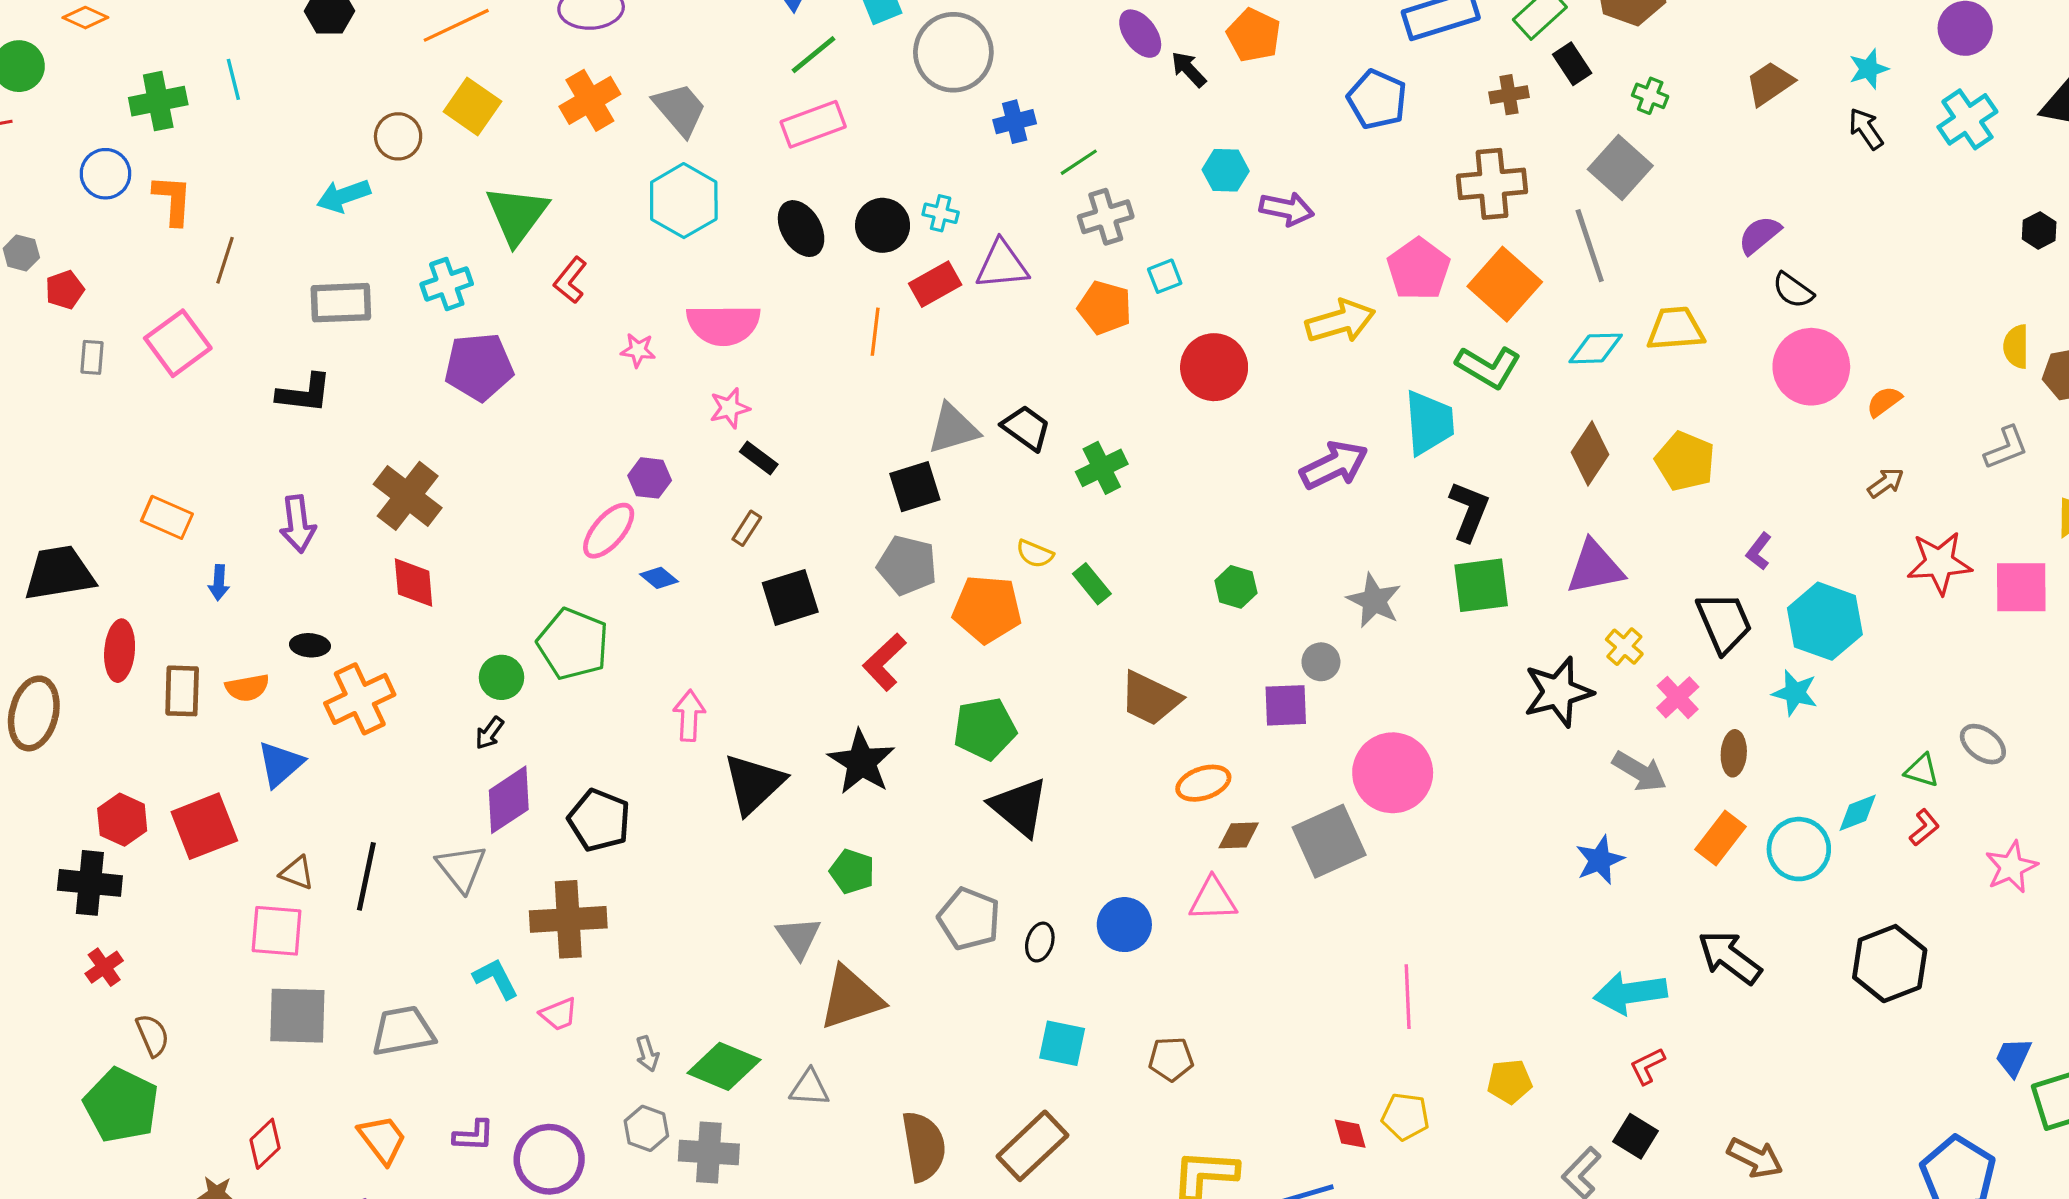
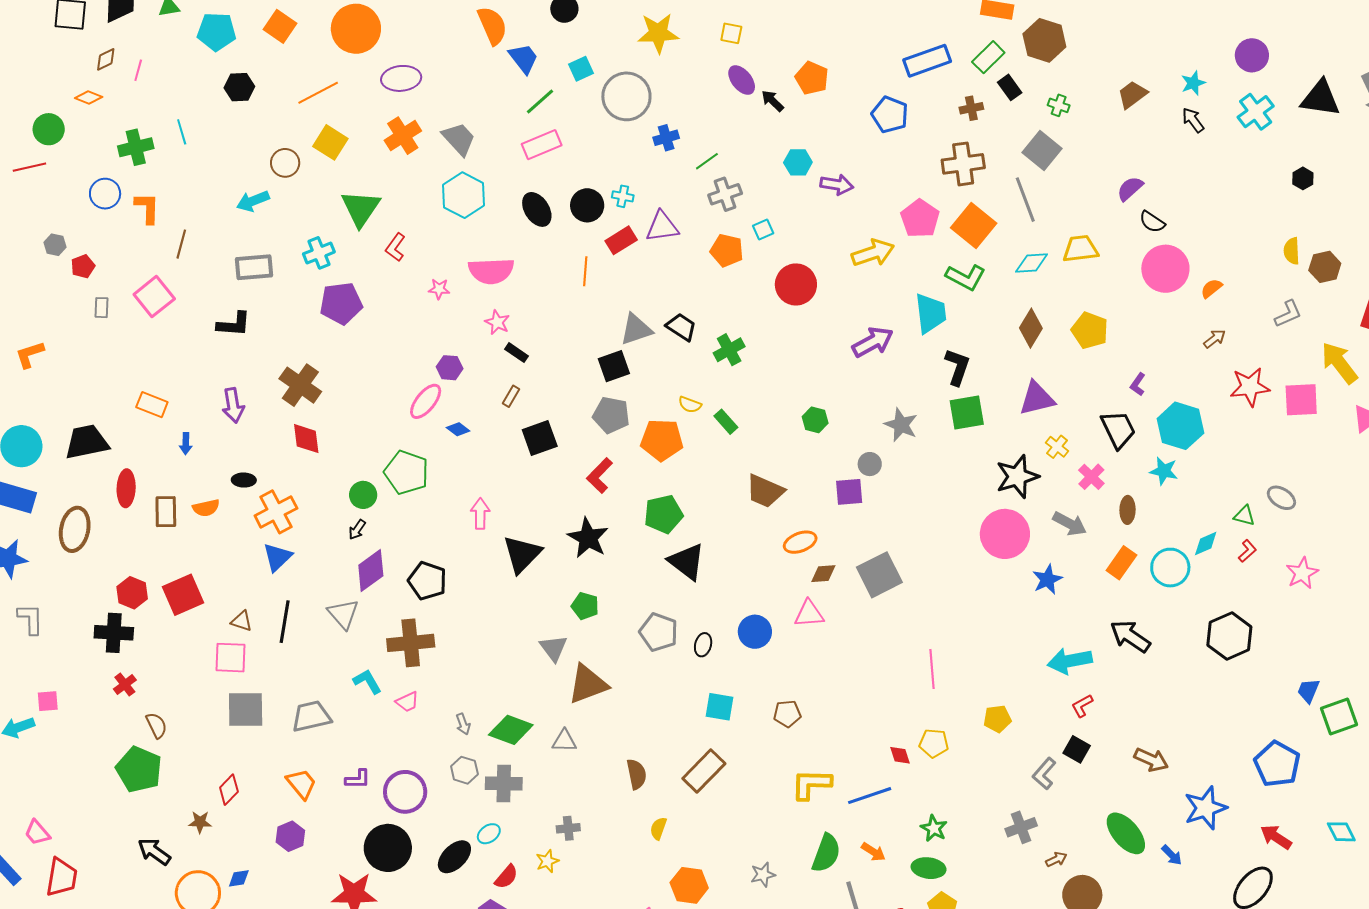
pink star: (730, 408) -> (497, 322), turned -30
blue triangle: (280, 764) -> (277, 557), moved
pink circle: (1393, 773) -> (1005, 534), moved
brown semicircle: (924, 1146) -> (636, 774), size x0.7

